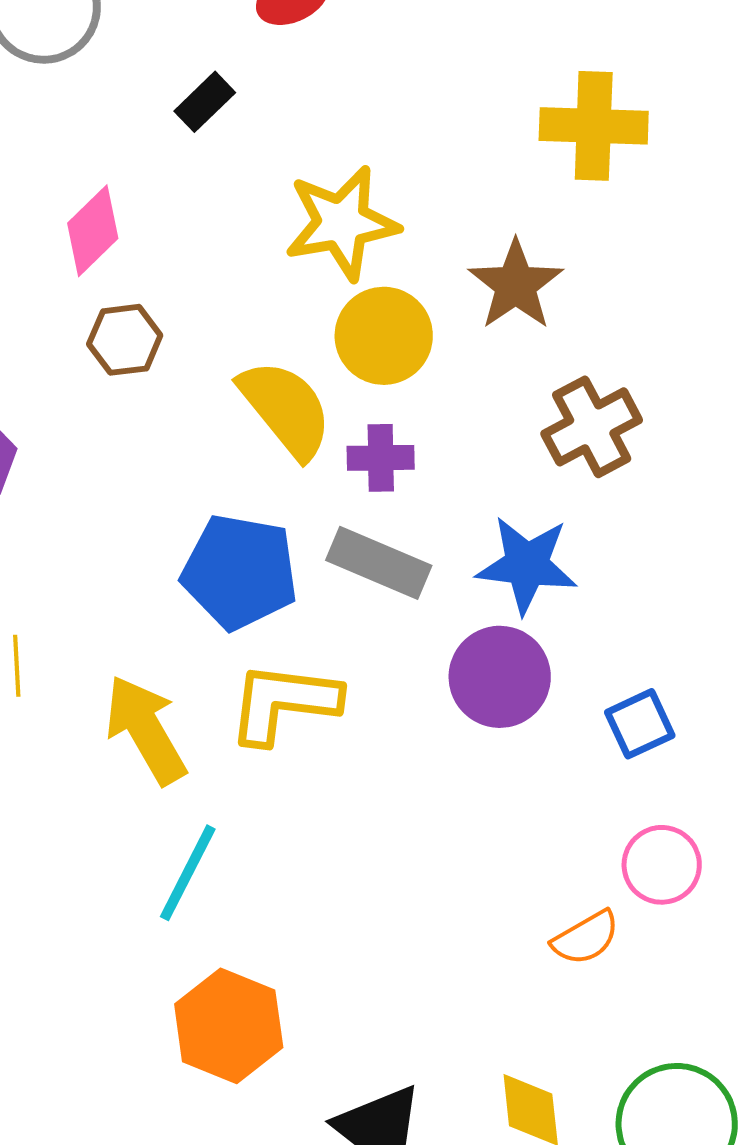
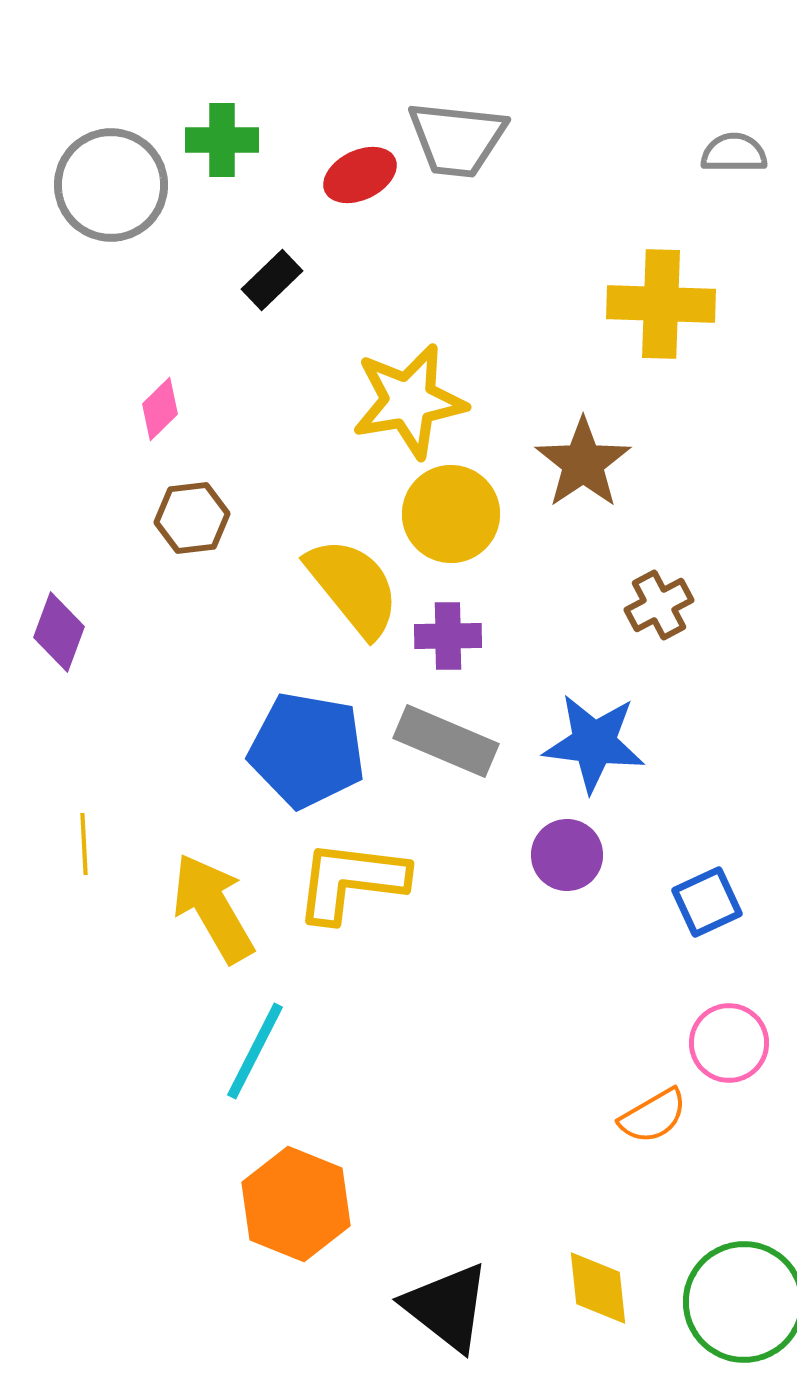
pink diamond: (93, 231) -> (160, 409), size x0.7
brown cross: (592, 427) -> (659, 605), size x0.7
purple circle: (500, 677) -> (567, 855), size x0.7

